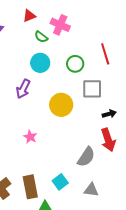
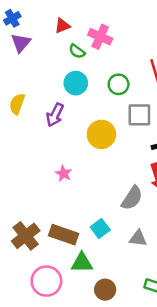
brown rectangle: (30, 187) -> (64, 235), turned -60

